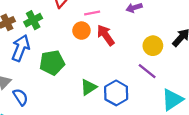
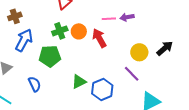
pink line: (92, 13) -> (109, 19), moved
green cross: (33, 20) -> (60, 31), moved
blue semicircle: (21, 97) -> (35, 84), moved

